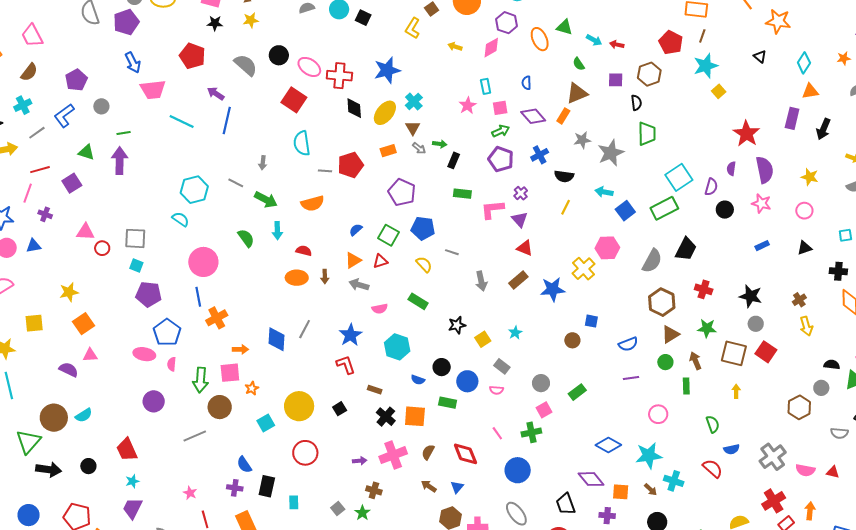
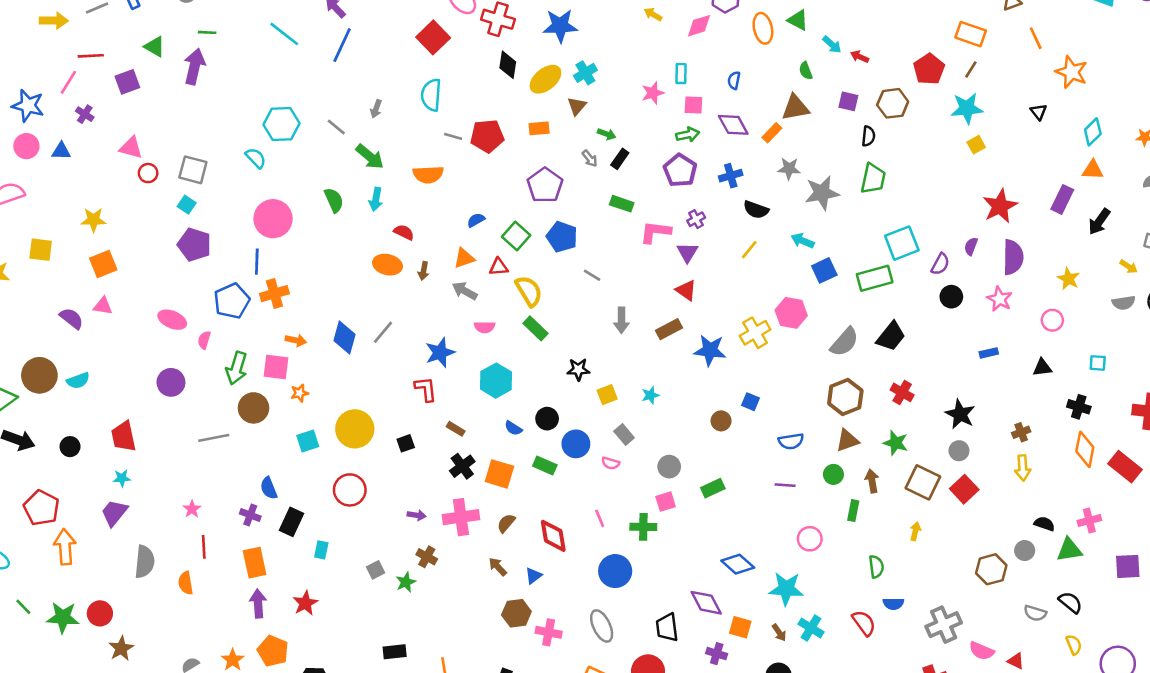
gray arrow: (419, 148) -> (590, 158), moved
yellow semicircle: (424, 264) -> (529, 291), moved, size x1.4
blue pentagon: (167, 332) -> (232, 301), moved

